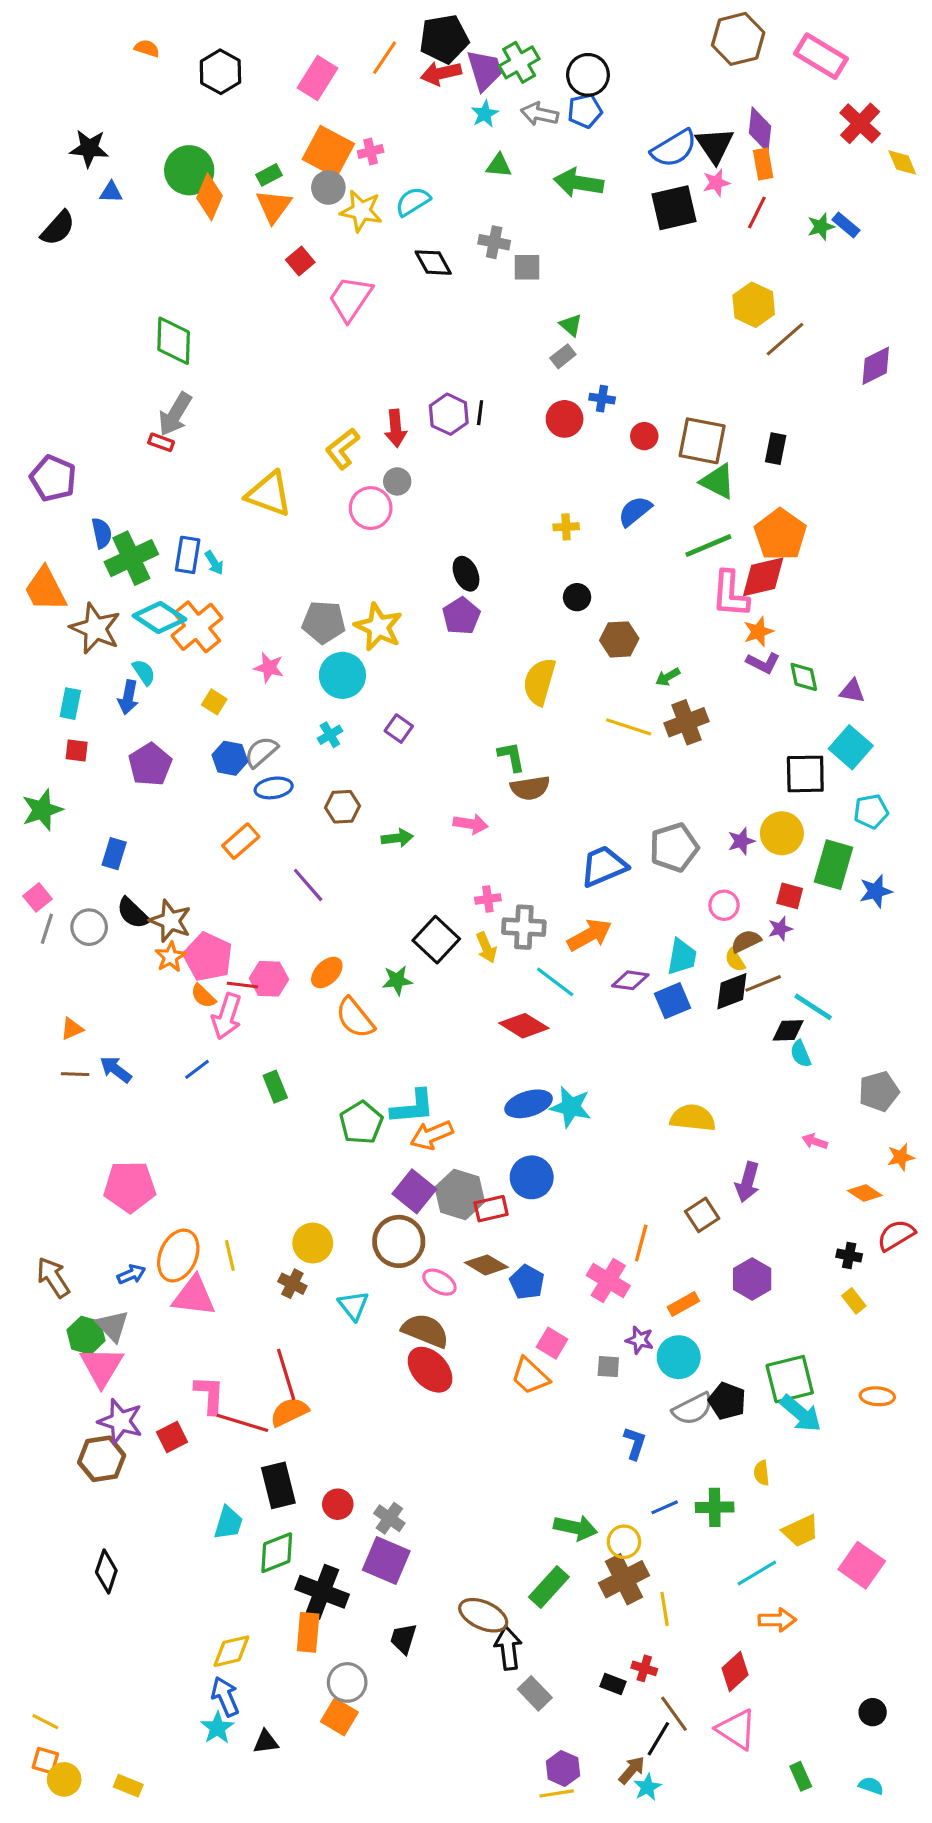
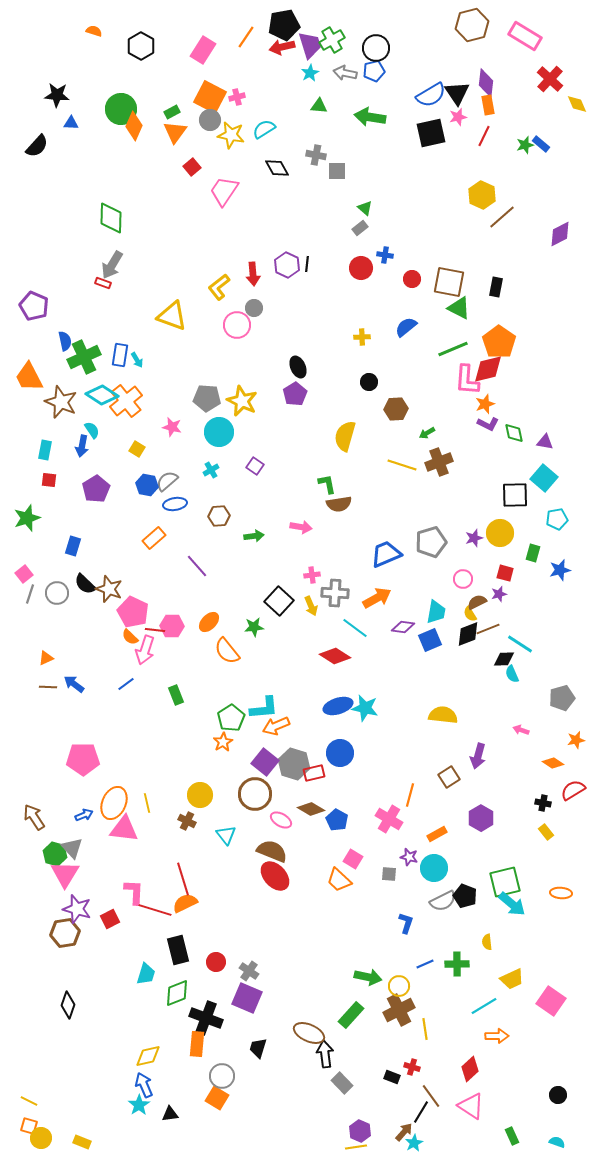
green rectangle: (833, 865) -> (533, 553), size x0.6
orange star: (170, 957) -> (223, 742), moved

